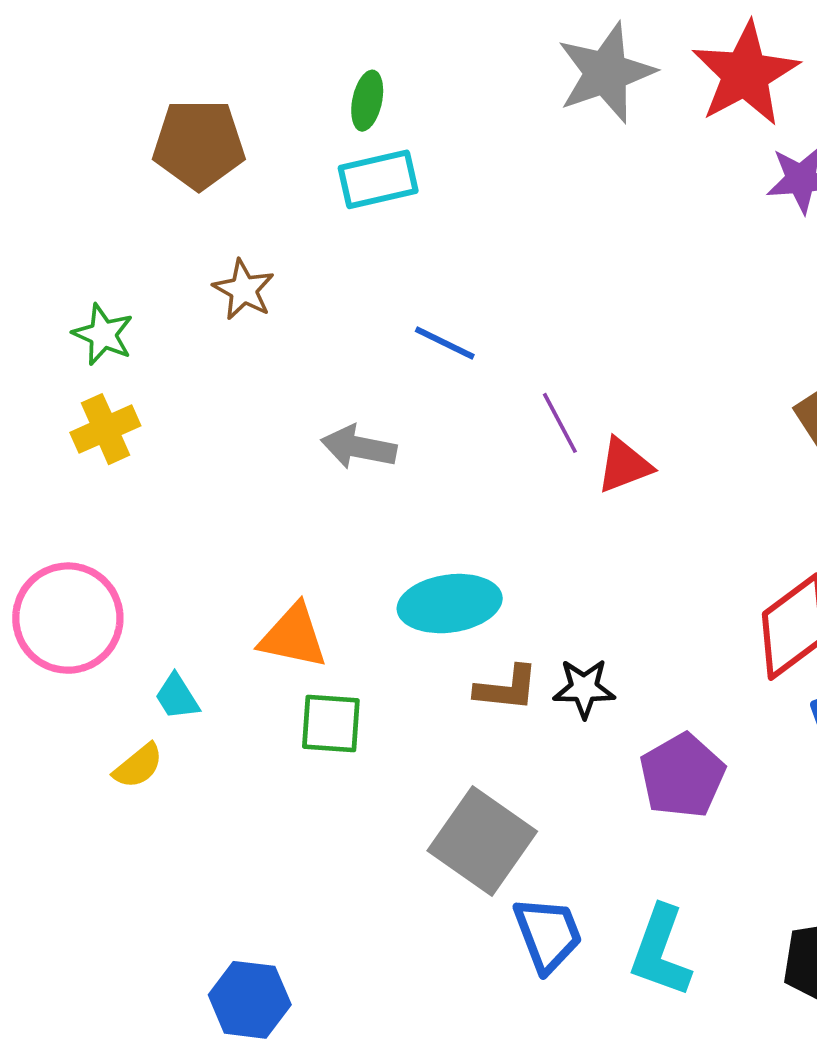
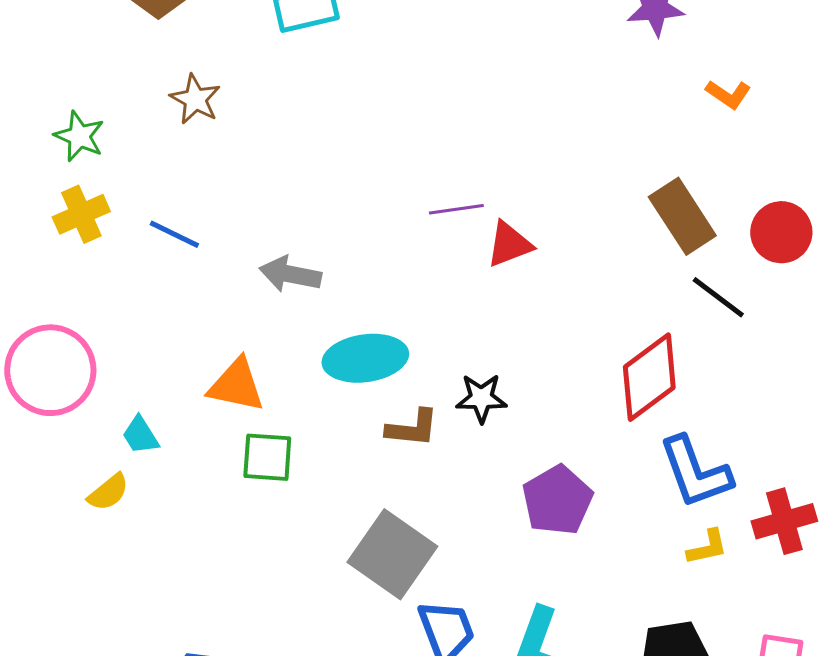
blue line: (445, 343) -> (174, 234), moved
purple line: (560, 423) -> (456, 209), turned -70
gray arrow: (359, 447) -> (290, 274), moved
black star: (584, 688) -> (481, 398), moved

